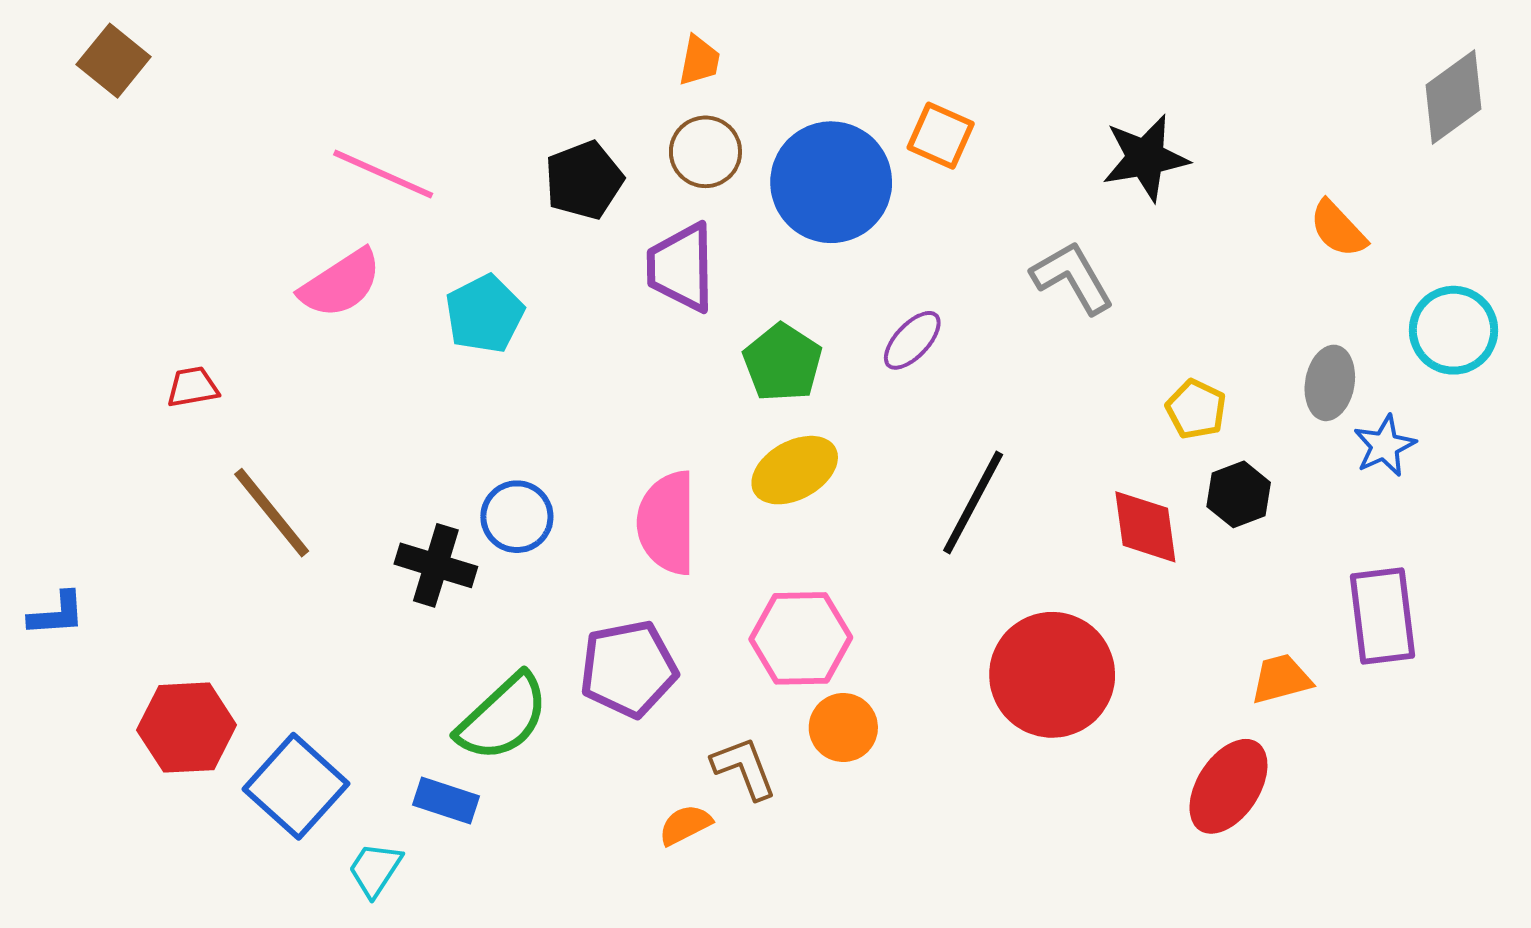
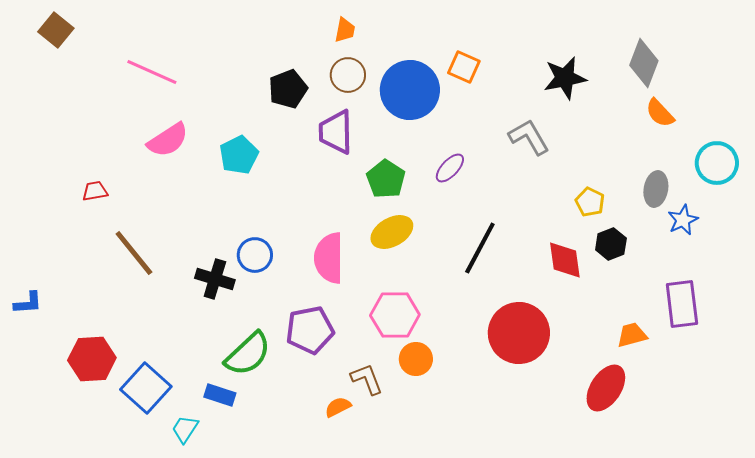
gray diamond: (1454, 97) -> (644, 63), moved, turned -33
pink line: (383, 174) -> (152, 72), moved

